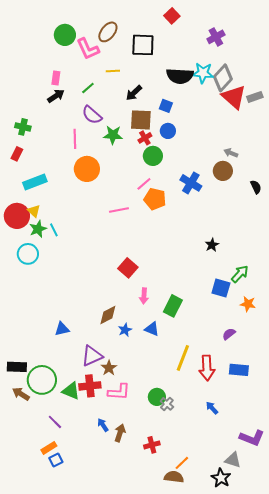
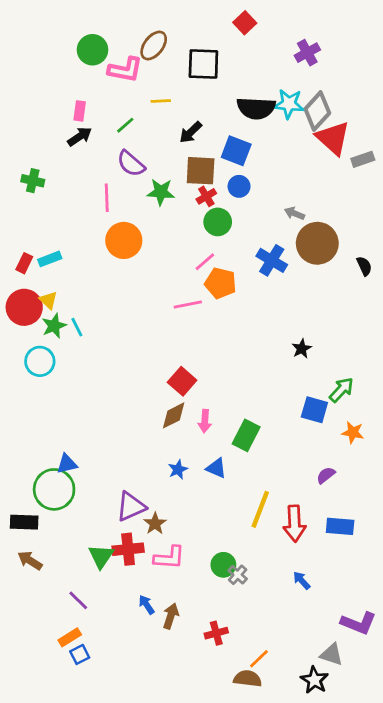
pink L-shape: (88, 49) -> (125, 70), turned -55
gray rectangle: (255, 97) -> (363, 159), moved
blue square: (166, 106) -> (236, 151), size x1.5
gray arrow: (231, 153) -> (295, 213), moved
red rectangle: (17, 154) -> (24, 263), moved
brown circle: (223, 171) -> (317, 243), size x1.5
cyan rectangle: (35, 182) -> (50, 259), size x0.7
pink line: (119, 210) -> (188, 304), moved
brown diamond: (108, 315) -> (174, 415), moved
blue triangle: (62, 329) -> (67, 464), moved
green circle: (42, 380) -> (54, 489), moved
green triangle: (71, 391) -> (101, 556), turned 42

